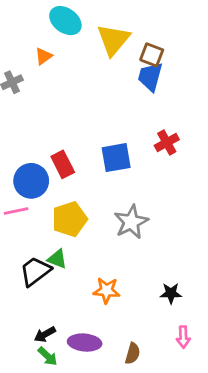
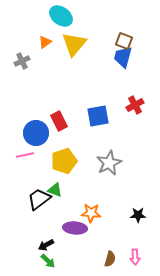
yellow triangle: (113, 40) -> (74, 44), moved
pink arrow: (183, 337) -> (135, 257), moved
purple ellipse: (85, 343) -> (75, 228), moved

